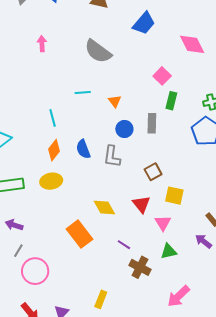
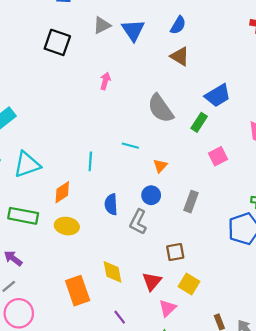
green rectangle: (171, 101) -> (199, 122), moved
blue circle: (124, 129) -> (151, 195), moved
orange diamond: (54, 150) -> (62, 192), moved

